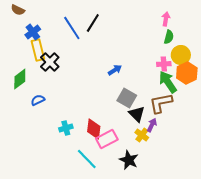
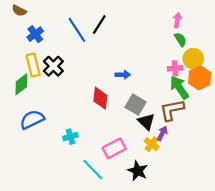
green semicircle: (169, 37) -> (180, 39), turned -48
yellow rectangle: (38, 50) -> (33, 65), moved
blue arrow: (115, 70) -> (123, 75), turned 32
blue semicircle: (38, 100) -> (32, 120), moved, size x1.6
red diamond: (94, 129) -> (100, 98), moved

